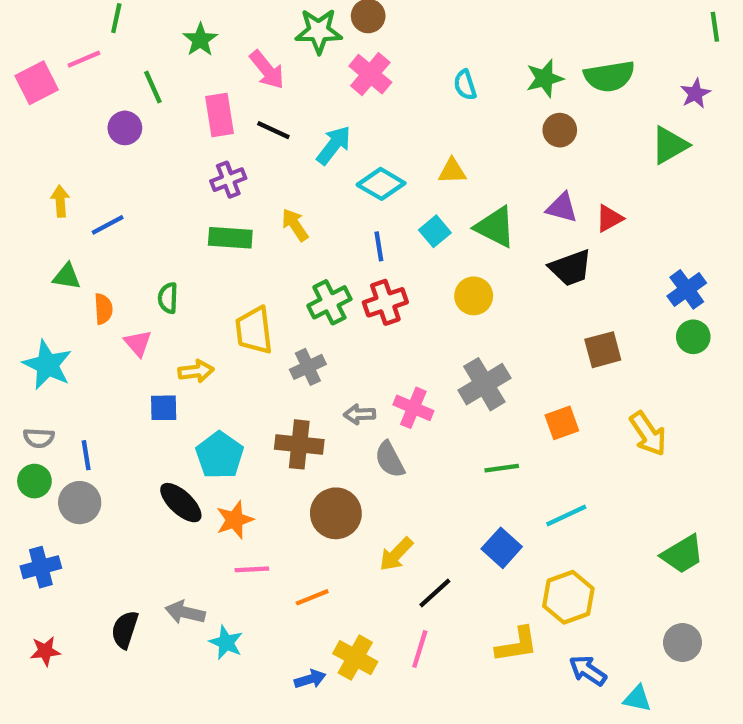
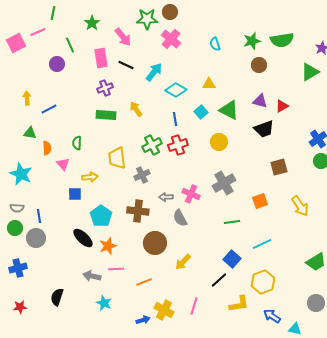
black line: (435, 593) -> (219, 280), moved
gray arrow: (185, 612) -> (92, 276), moved

